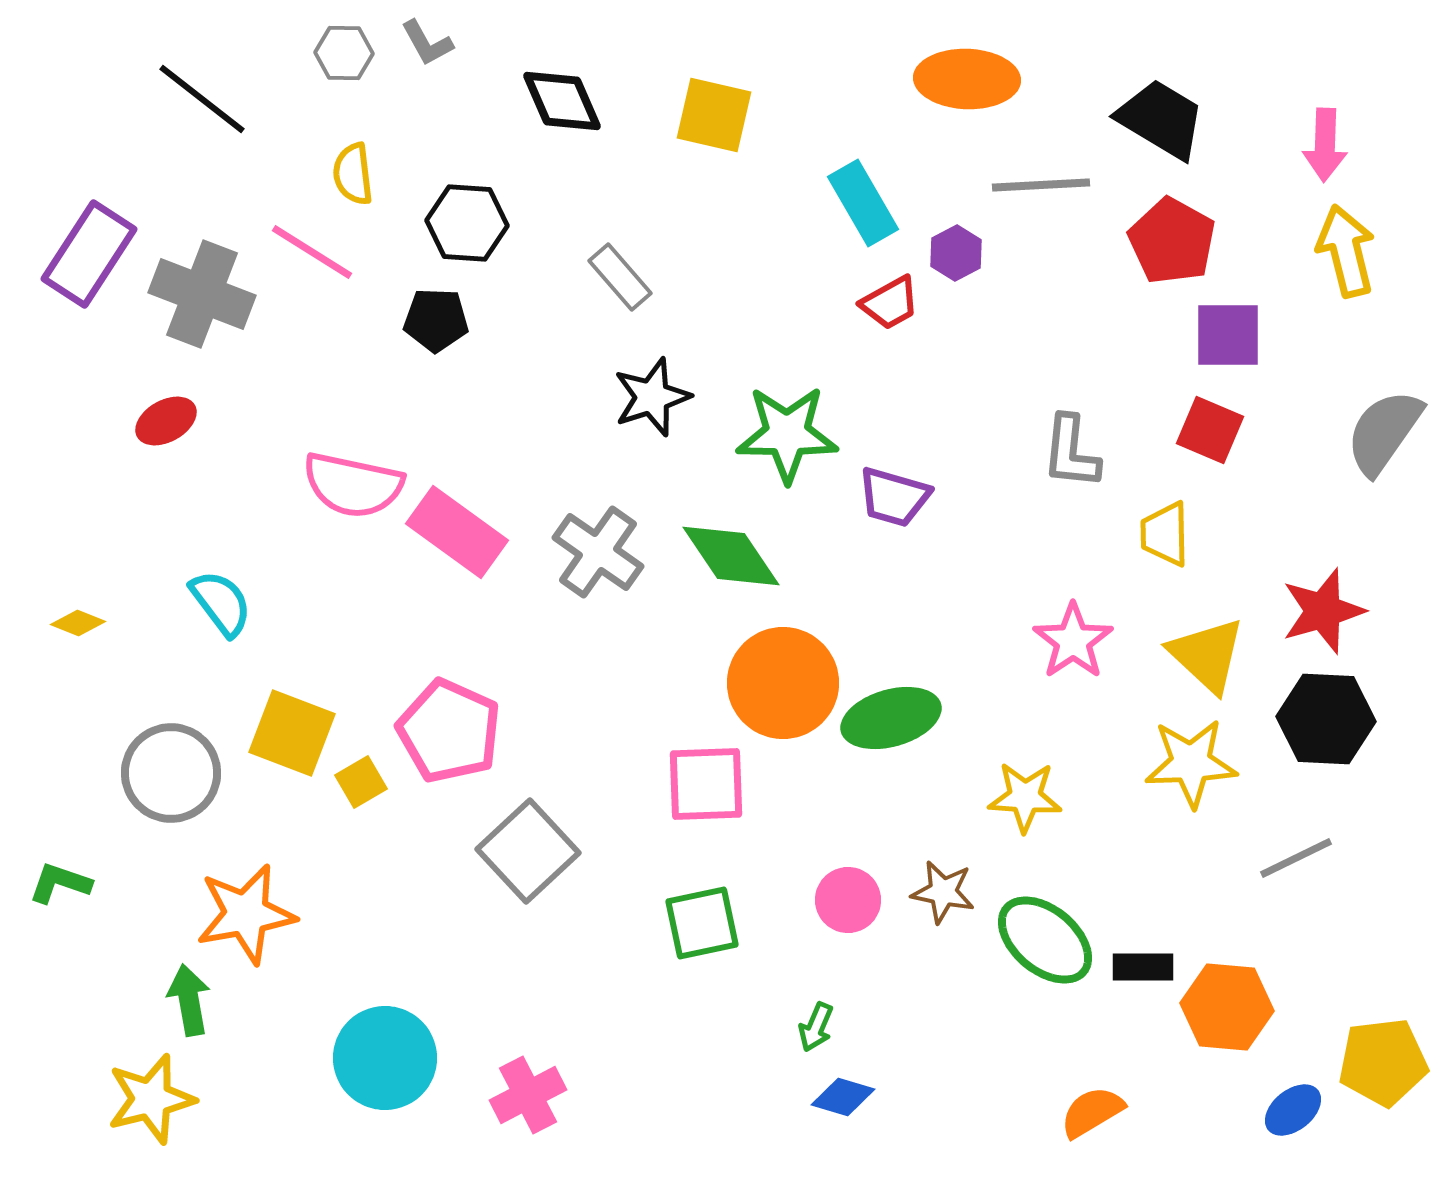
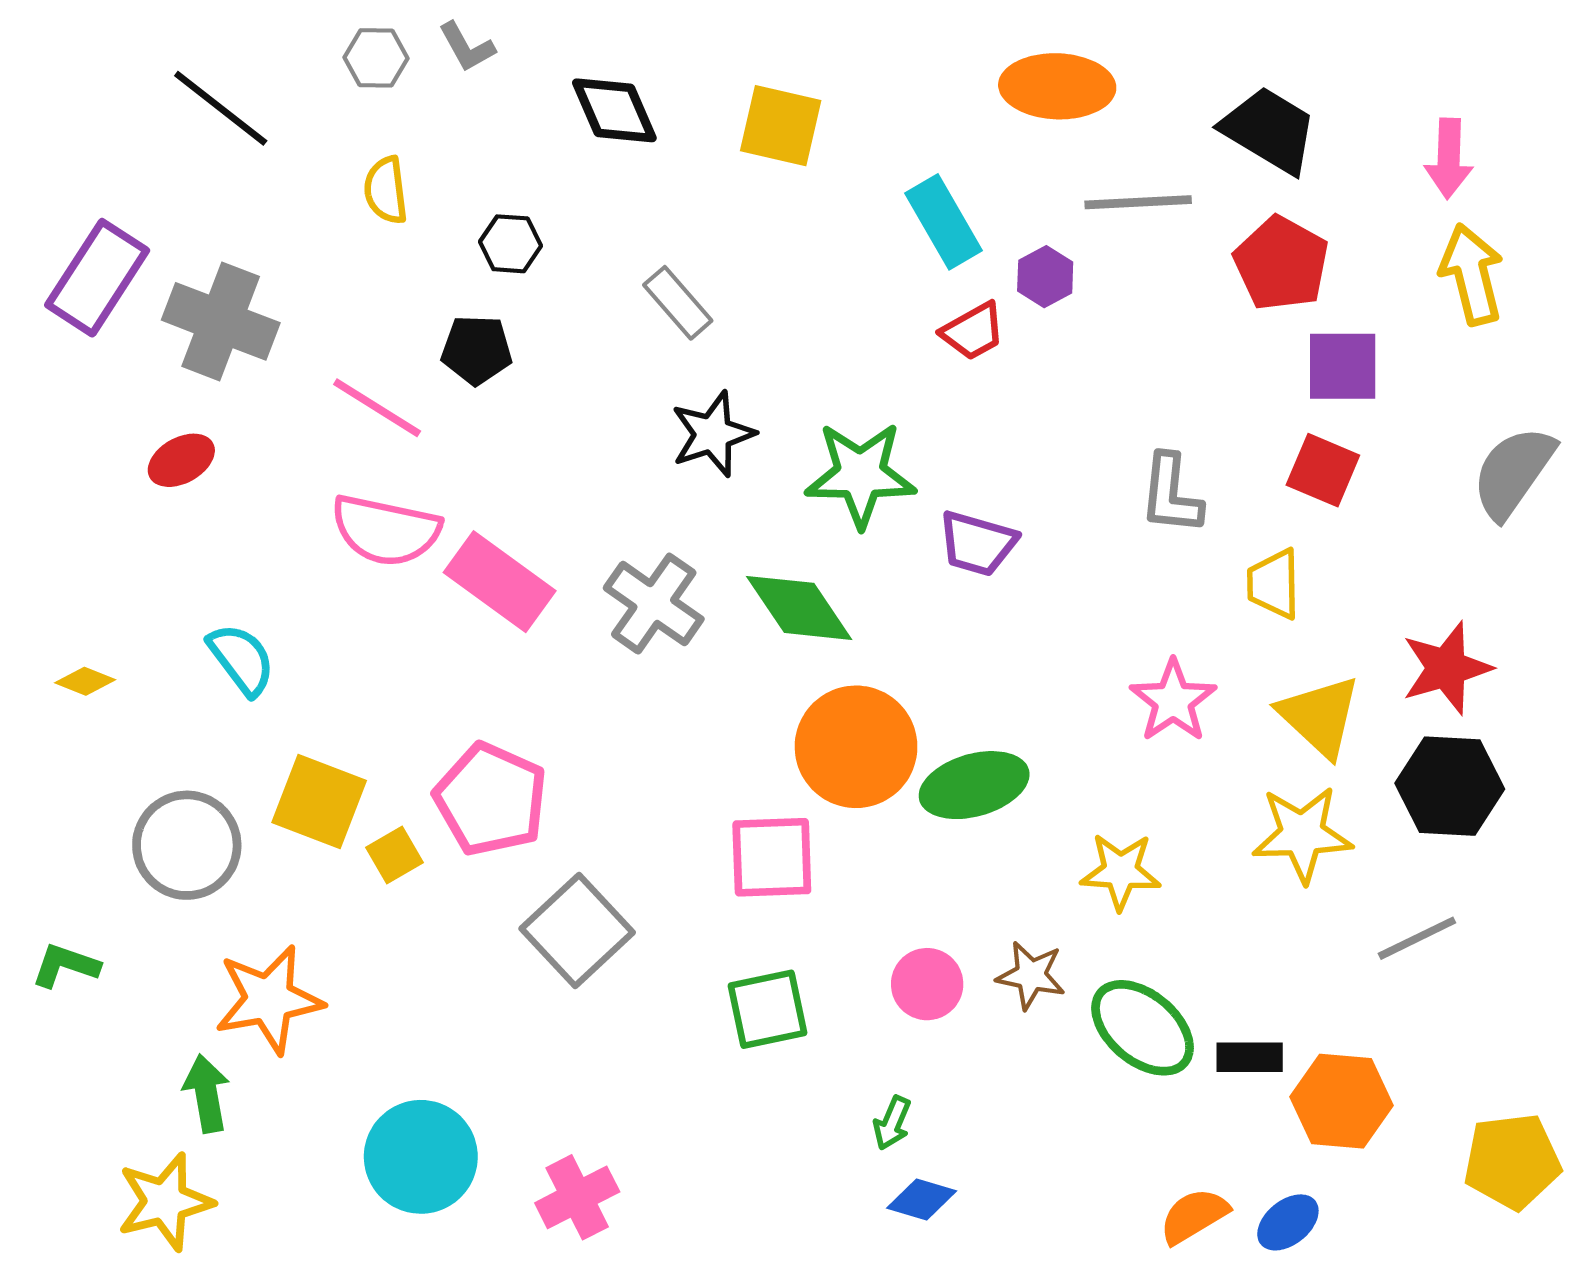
black hexagon: (467, 223) -> (510, 244), size x0.7
pink line: (312, 252) -> (377, 408), moved
blue ellipse: (1293, 1110) -> (1288, 1222), moved

